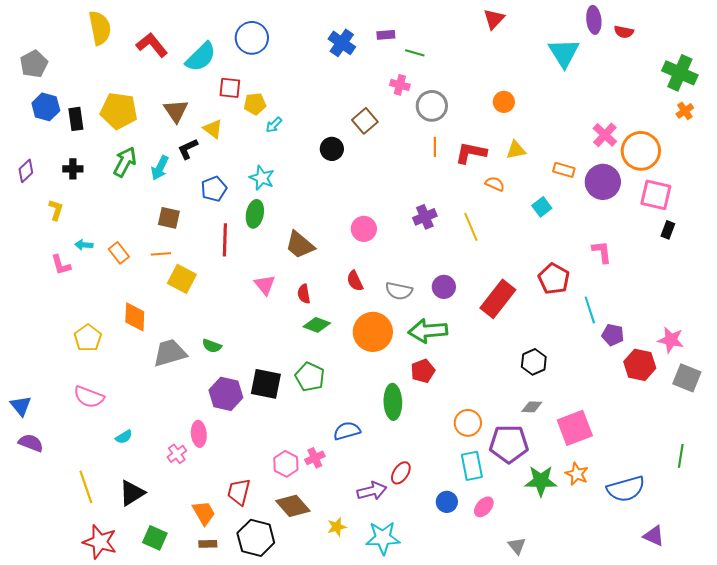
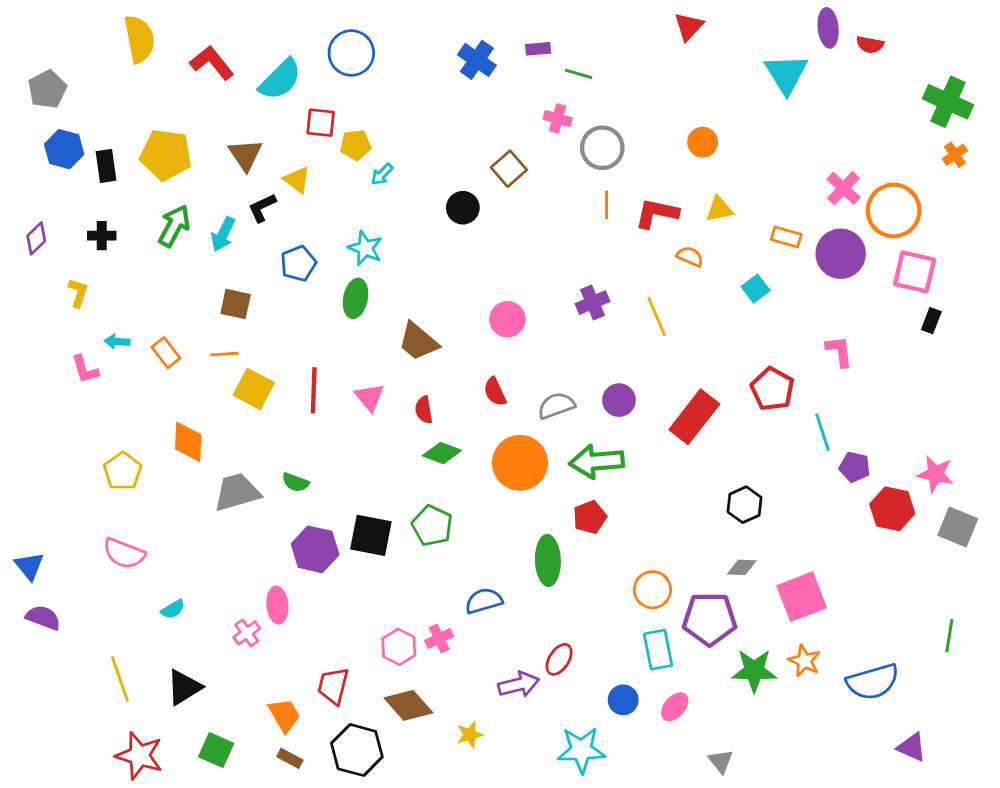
red line: (225, 240) -> (314, 390), moved
gray semicircle: (399, 291) -> (556, 406), turned 148
cyan star: (383, 538) -> (581, 750), moved
brown rectangle: (208, 544) -> (290, 758), turned 30

